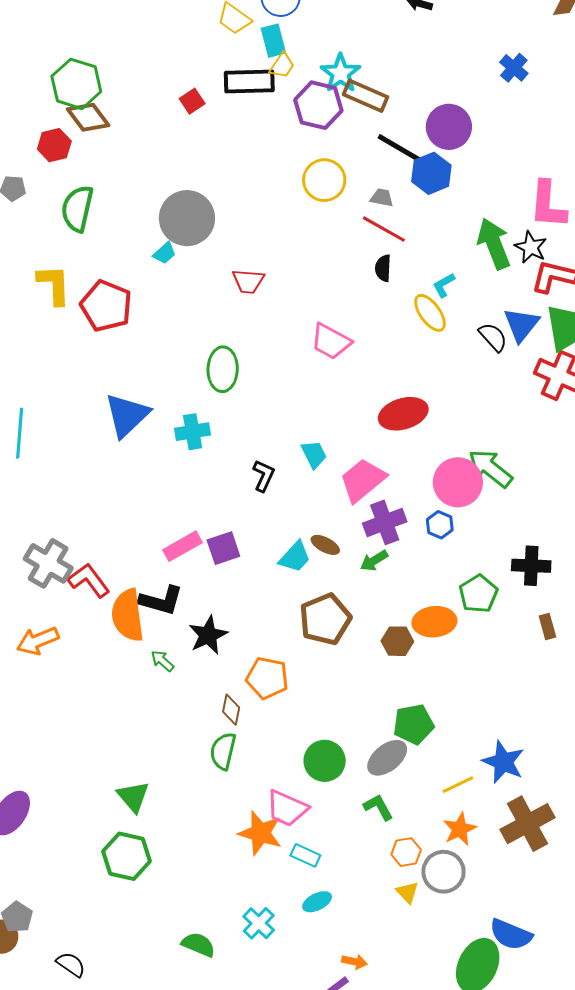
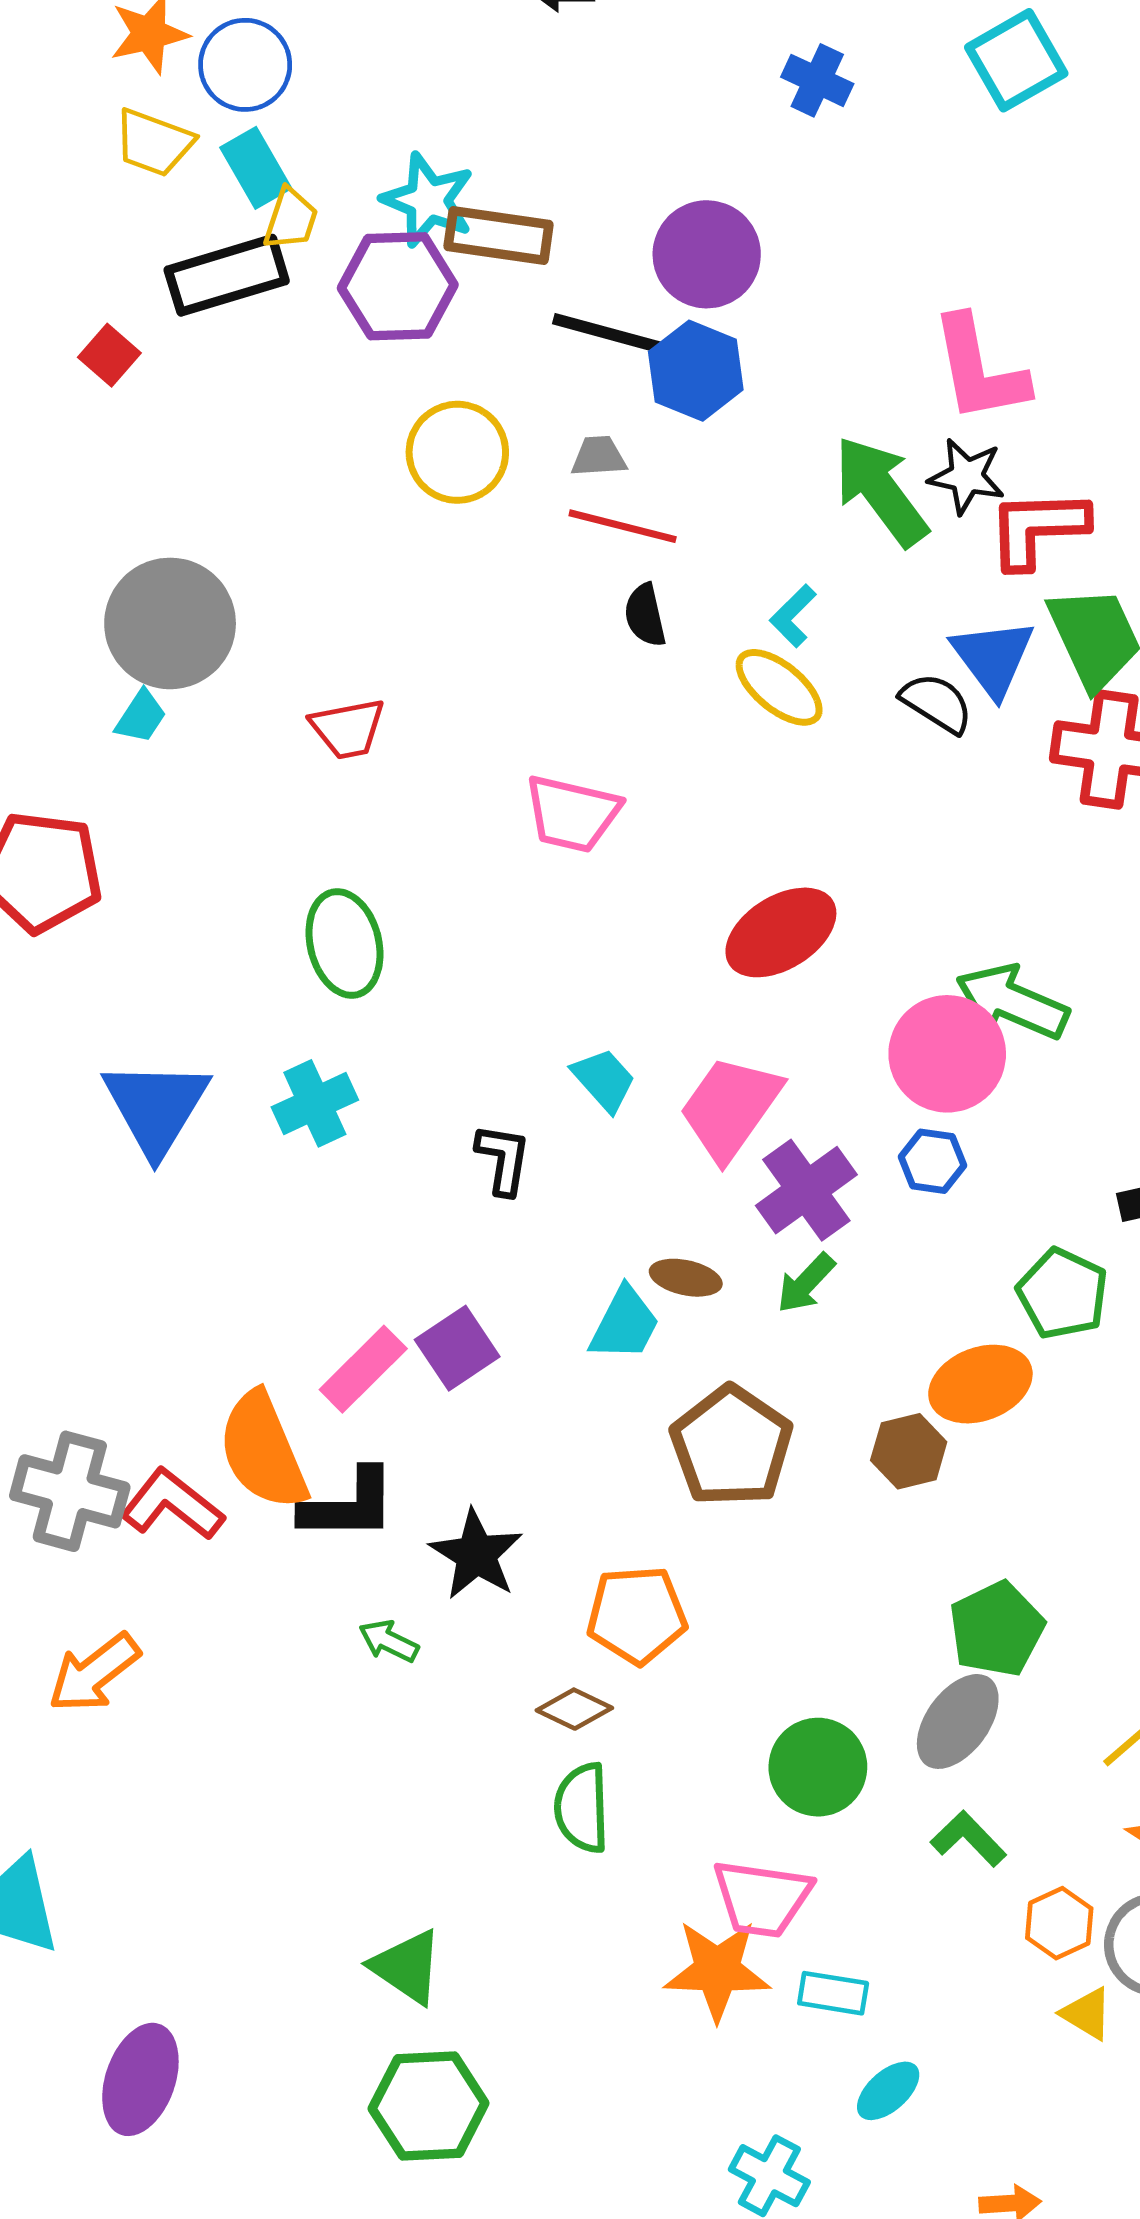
orange semicircle: (128, 615) -> (263, 1451), moved
brown diamond: (231, 710) -> (574, 1709), turned -60

